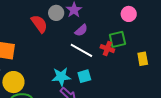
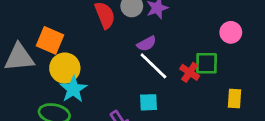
purple semicircle: (81, 30) -> (147, 44), moved
cyan star: (61, 77) -> (73, 89), moved, turned 30
yellow circle: (13, 82) -> (65, 68), moved

